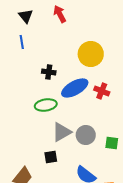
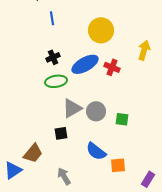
blue line: (22, 42) -> (52, 18), moved
black cross: (49, 72) -> (53, 57), moved, turned -32

